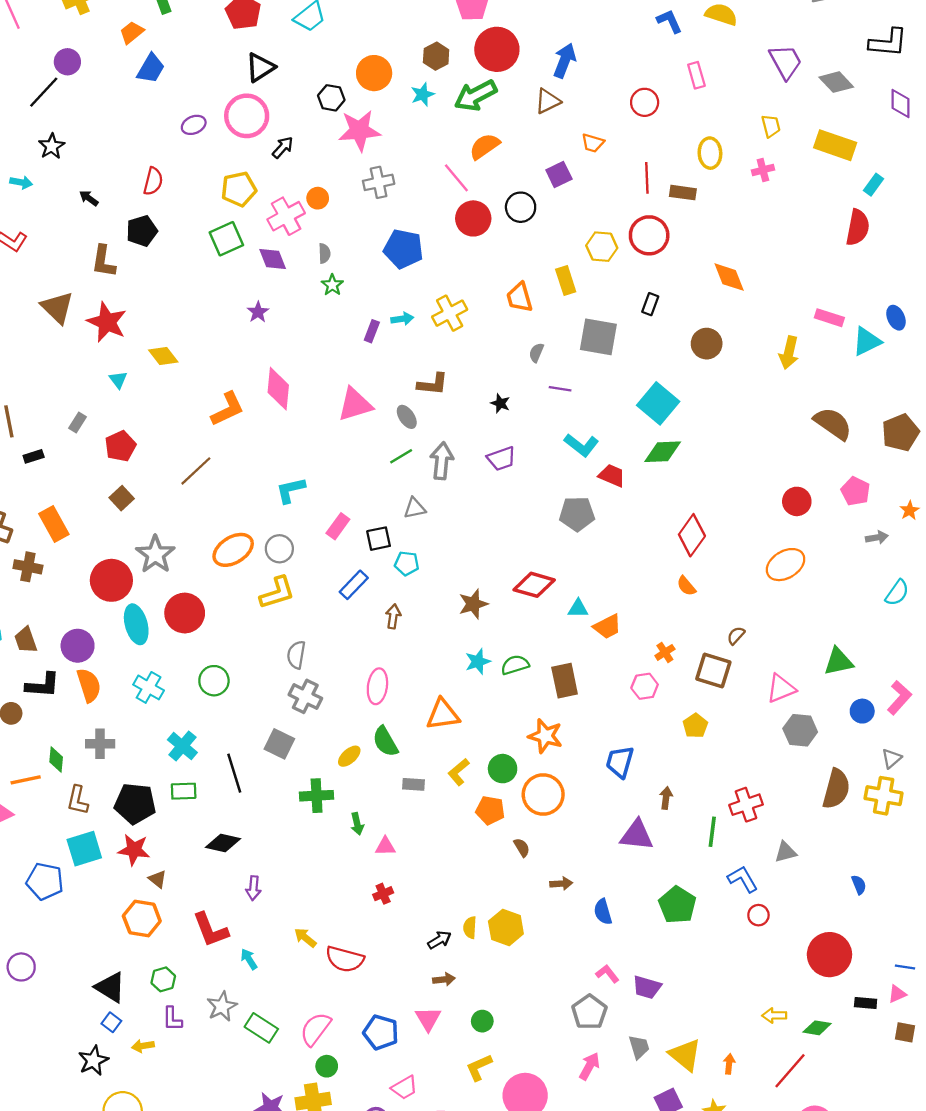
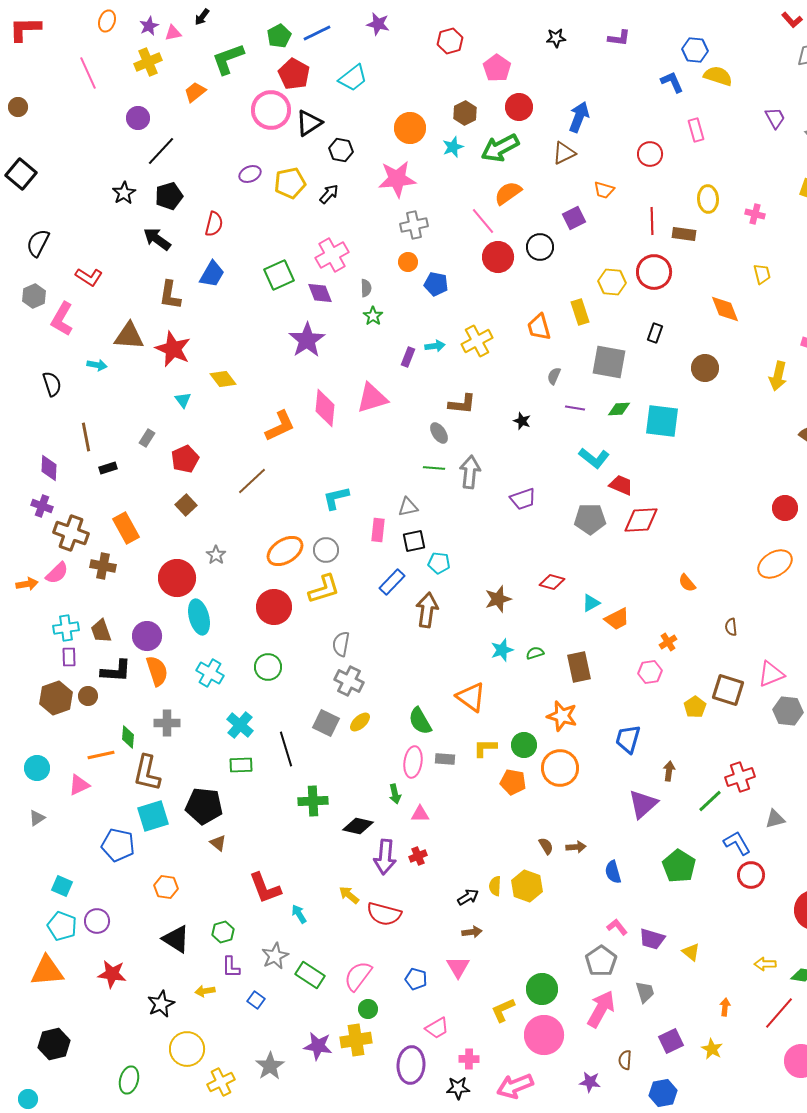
red circle: (497, 49) -> (519, 107), size x0.7
purple trapezoid: (786, 62) -> (775, 118), size x0.7
blue trapezoid: (151, 69) -> (212, 274), moved
black line: (44, 92) -> (161, 151), moved
black hexagon: (331, 98) -> (341, 150), moved
pink circle: (247, 116) -> (271, 110), moved
yellow trapezoid: (771, 126) -> (762, 274), moved
pink cross: (763, 170) -> (755, 214), turned 30
cyan arrow: (21, 182) -> (97, 365), moved
yellow pentagon: (239, 189) -> (290, 183), moved
black arrow: (89, 198) -> (157, 239), size x1.6
orange circle: (318, 198) -> (408, 262), moved
black pentagon: (142, 231) -> (169, 196), moved
blue pentagon: (403, 249) -> (436, 284), size x0.7
brown triangle: (57, 308) -> (129, 336), turned -40
purple star: (258, 312) -> (307, 340), size x1.8
cyan square: (658, 403) -> (662, 421), turned -33
pink triangle: (355, 404) -> (372, 398), moved
green diamond: (663, 452) -> (619, 409), moved, size x0.7
green line: (401, 456) -> (434, 468), turned 35
purple trapezoid: (501, 459) -> (523, 499), moved
gray triangle: (415, 508) -> (408, 507), moved
pink rectangle: (338, 526) -> (378, 530), turned -30
red diamond: (692, 535) -> (641, 520), moved, turned 51
gray star: (155, 554) -> (216, 555), size x0.6
red diamond: (534, 585) -> (552, 582), size x0.7
cyan triangle: (578, 609) -> (591, 603), turned -30
red circle: (185, 613) -> (274, 607), moved
brown arrow: (393, 616) -> (427, 610), size x1.6
brown semicircle: (736, 636) -> (731, 627), turned -48
green semicircle: (515, 665) -> (535, 653), size x0.7
brown square: (713, 671) -> (728, 690), moved
pink ellipse: (377, 686) -> (413, 762), moved
orange triangle: (443, 714) -> (471, 697), turned 44
yellow ellipse: (349, 756) -> (360, 722), moved
yellow L-shape: (459, 772) -> (485, 748), turned 40
green cross: (317, 796) -> (313, 801), moved
brown L-shape: (78, 800) -> (147, 773), size x1.4
black pentagon: (135, 804) -> (204, 806), moved
green line: (712, 832) -> (710, 801), turned 40
purple triangle: (637, 835) -> (643, 804), turned -48
black diamond: (223, 843) -> (358, 826), moved
brown semicircle: (522, 847) -> (546, 846), moved
red star: (134, 850) -> (112, 974), moved
purple arrow: (253, 888) -> (385, 857), moved, size x1.6
red circle: (758, 915) -> (751, 875), size x1.4
orange hexagon: (142, 919) -> (166, 887), moved, size x0.7
green circle: (482, 1021) -> (542, 989), moved, size x1.6
blue square: (111, 1022) -> (256, 1000), moved
blue pentagon: (381, 1032) -> (416, 979), size x0.7
yellow triangle: (685, 1055) -> (691, 952), moved, size x0.6
pink arrow: (589, 1066) -> (601, 1009), size x1.5

